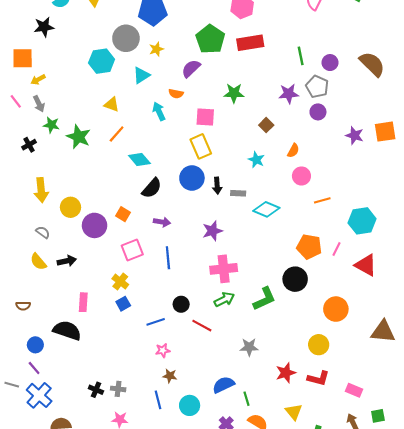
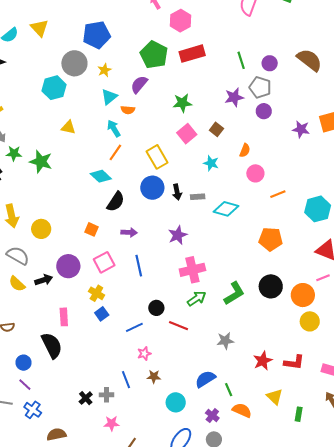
cyan triangle: (141, 75) -> (109, 97), moved
pink square: (205, 117) -> (187, 134), moved, turned -36
orange line: (117, 134) -> (115, 152), moved
purple circle: (95, 225) -> (68, 266), moved
gray semicircle: (43, 232) -> (18, 256), size x1.6
pink line: (337, 249) -> (323, 278), moved, turned 48
black circle: (295, 279) -> (271, 286), moved
black semicircle: (67, 330) -> (52, 345), turned 52
yellow circle: (319, 345) -> (310, 321), moved
black cross: (96, 390) -> (86, 398), turned 32
blue cross: (39, 395) -> (33, 410), size x0.7
blue line: (158, 400) -> (126, 380), moved

